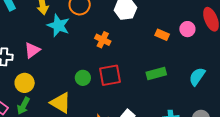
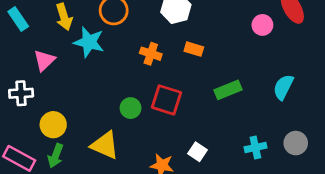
orange rectangle: (162, 35) -> (194, 49), moved
pink triangle: (32, 50) -> (44, 60), moved
red square: (110, 75) -> (166, 100), turned 35

